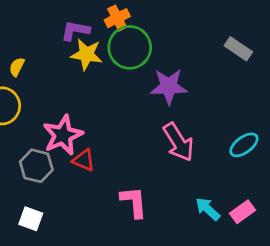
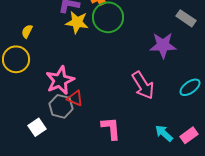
purple star: (169, 86) -> (163, 45), moved
gray hexagon: (36, 166) -> (61, 106), moved
white square: (31, 219) -> (37, 127), moved, turned 36

